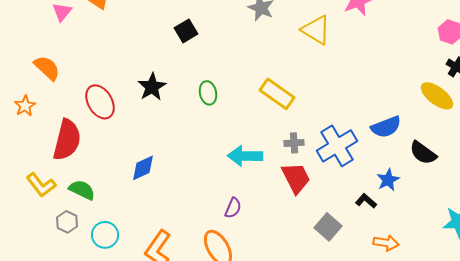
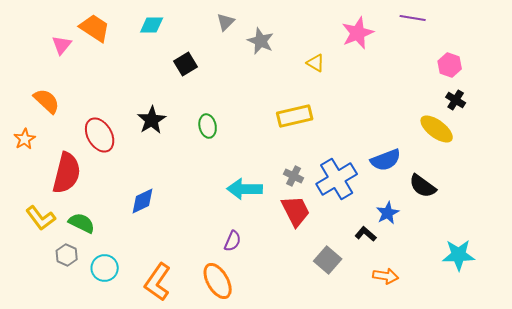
yellow triangle: (316, 30) -> (316, 63), size x0.6
yellow rectangle: (277, 94) -> (295, 116), moved, turned -48
gray cross: (294, 143) -> (294, 176), turned 30

